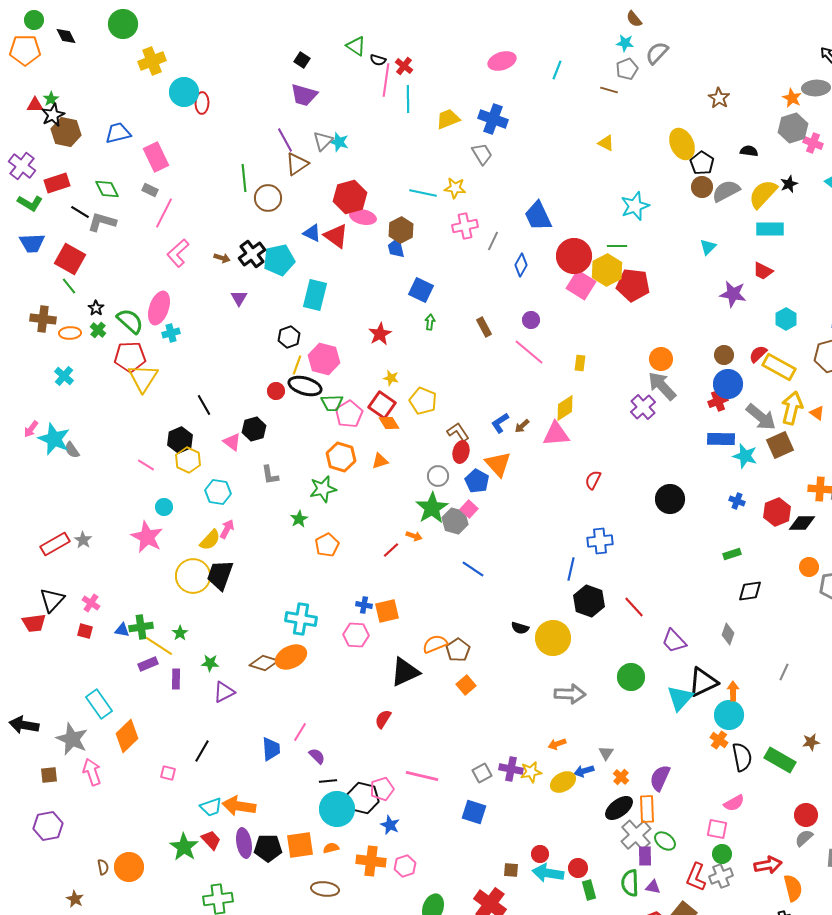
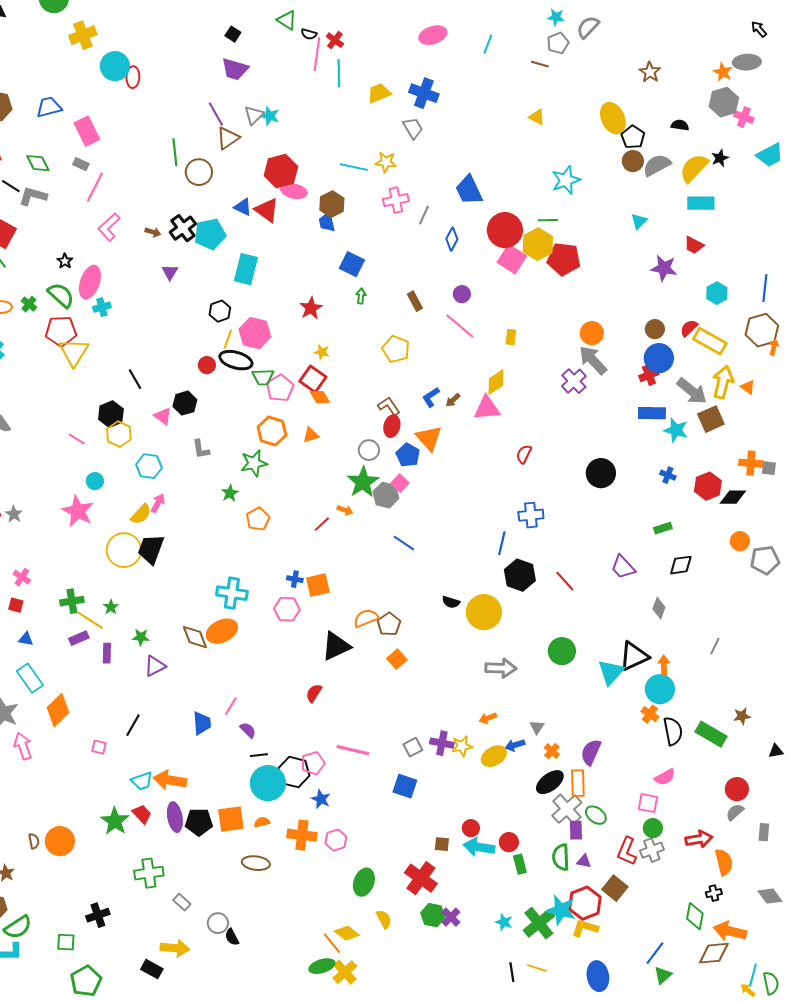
black star: (96, 308) -> (65, 261), moved
yellow pentagon: (423, 401) -> (396, 349), moved
blue triangle: (122, 630) -> (26, 639), moved
purple trapezoid: (674, 641) -> (623, 567), moved
brown diamond: (264, 663) -> (195, 637), turned 52

